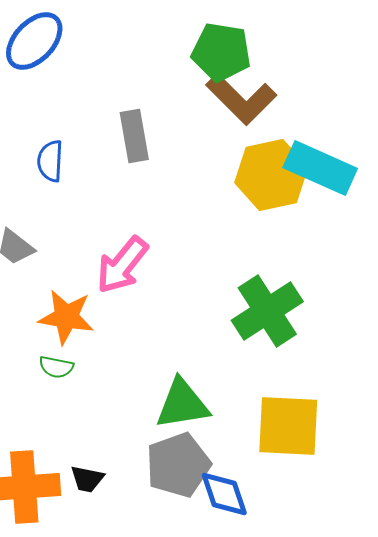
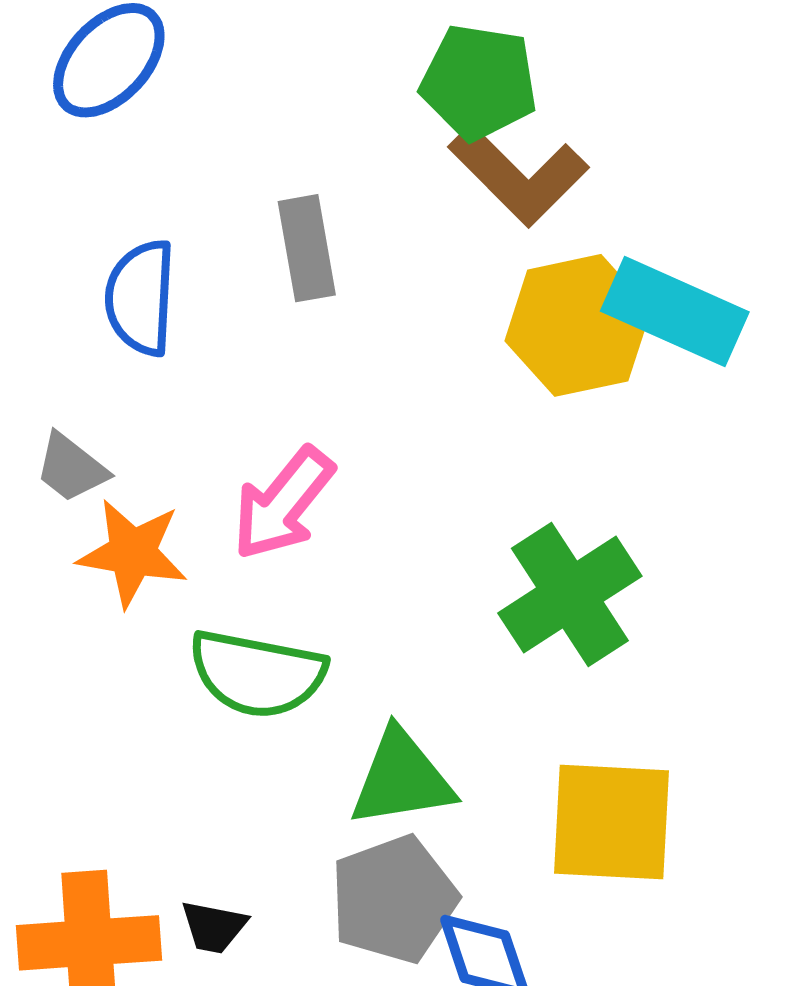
blue semicircle: (50, 161) -> (140, 298), size x1.4
orange star: (66, 317) -> (133, 553), moved
green semicircle: (56, 367) -> (257, 674), moved, size x2.0

